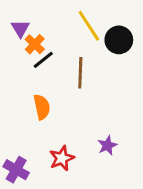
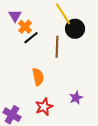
black circle: (119, 40) -> (75, 29), moved
orange semicircle: (42, 107) -> (38, 77), moved

